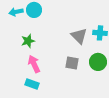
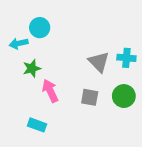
cyan arrow: (16, 12) -> (19, 43), moved
pink arrow: (34, 64) -> (50, 91), moved

